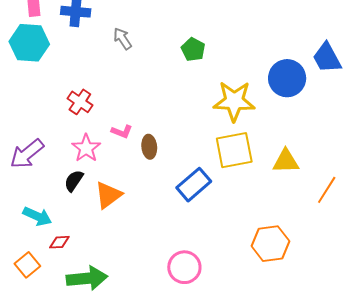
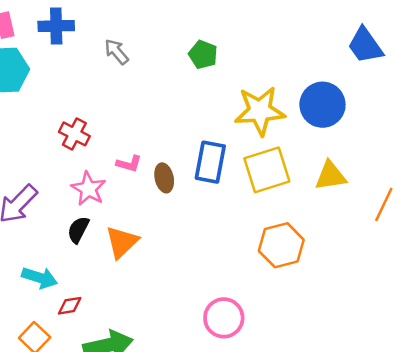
blue circle: (287, 78) -> (322, 105), moved
blue rectangle: (194, 185) -> (210, 162), moved, turned -32
orange hexagon: (270, 244) -> (281, 245), moved

